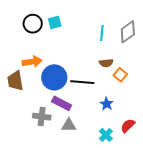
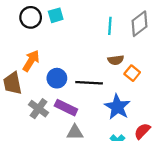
orange arrow: (32, 62) -> (31, 61), turned -48
blue circle: (54, 77) -> (57, 78), size x0.7
blue star: (107, 104) -> (117, 107), size x1.6
gray cross: (42, 117) -> (39, 109), moved, turned 30

